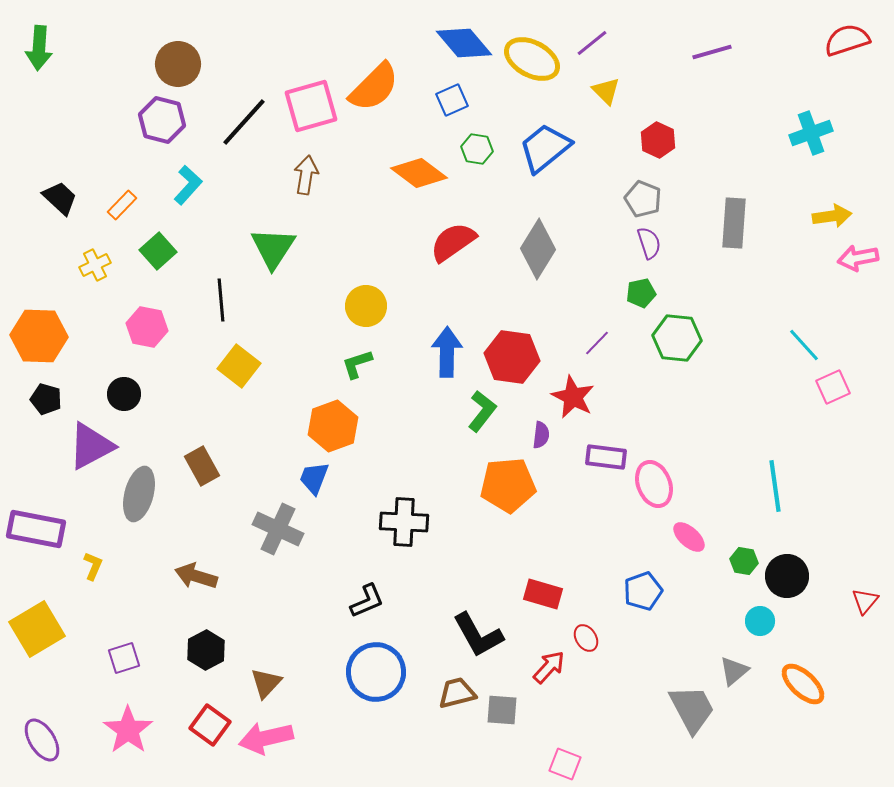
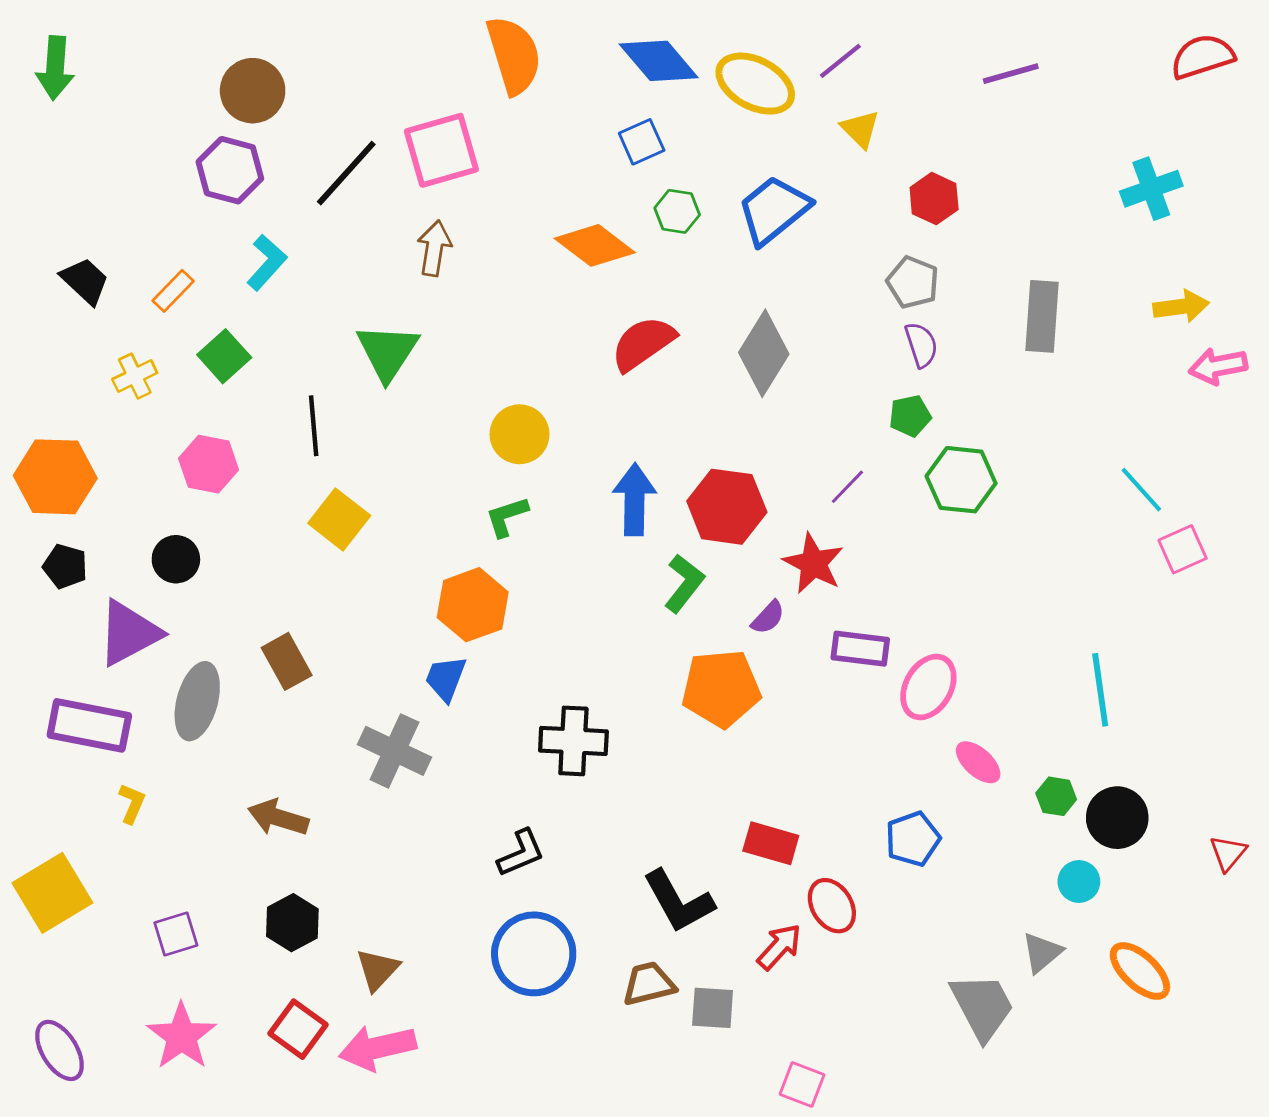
orange semicircle: (374, 87) -> (514, 55), moved, turned -62
purple semicircle: (541, 435) -> (768, 617), turned 36
pink ellipse: (654, 484) -> (928, 687), turned 51
purple rectangle: (36, 529) -> (89, 725), moved
red ellipse: (586, 638) -> (832, 906), size x1.4

